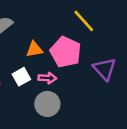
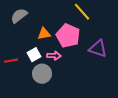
purple triangle: (105, 69) -> (98, 49), turned -30
gray circle: (47, 104) -> (42, 74), moved

